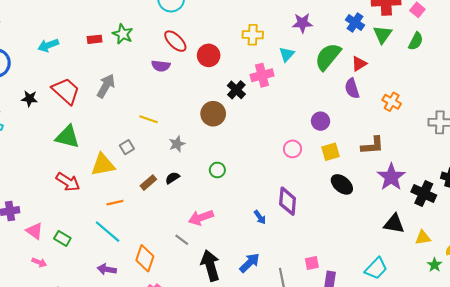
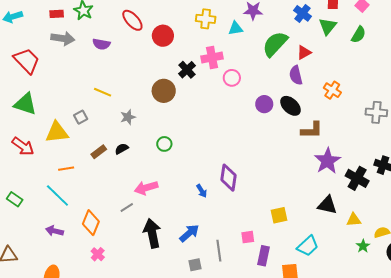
cyan triangle: (287, 54) -> (236, 28), moved, turned 35
purple semicircle: (161, 66) -> (101, 44), moved
gray arrow: (106, 86) -> (63, 38), moved, turned 65
pink circle: (293, 149) -> (232, 78), moved
yellow square: (331, 152) -> (279, 215), moved
black ellipse: (342, 184) -> (291, 106), moved
gray line: (182, 240) -> (127, 208), turned -72

